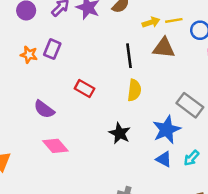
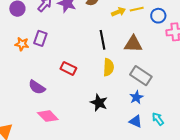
brown triangle: (164, 48) -> (133, 44), moved
gray rectangle: (190, 105) -> (141, 76), moved
blue star: (167, 130) -> (136, 97), size x0.6
cyan arrow: (191, 158) -> (158, 119), turned 104

